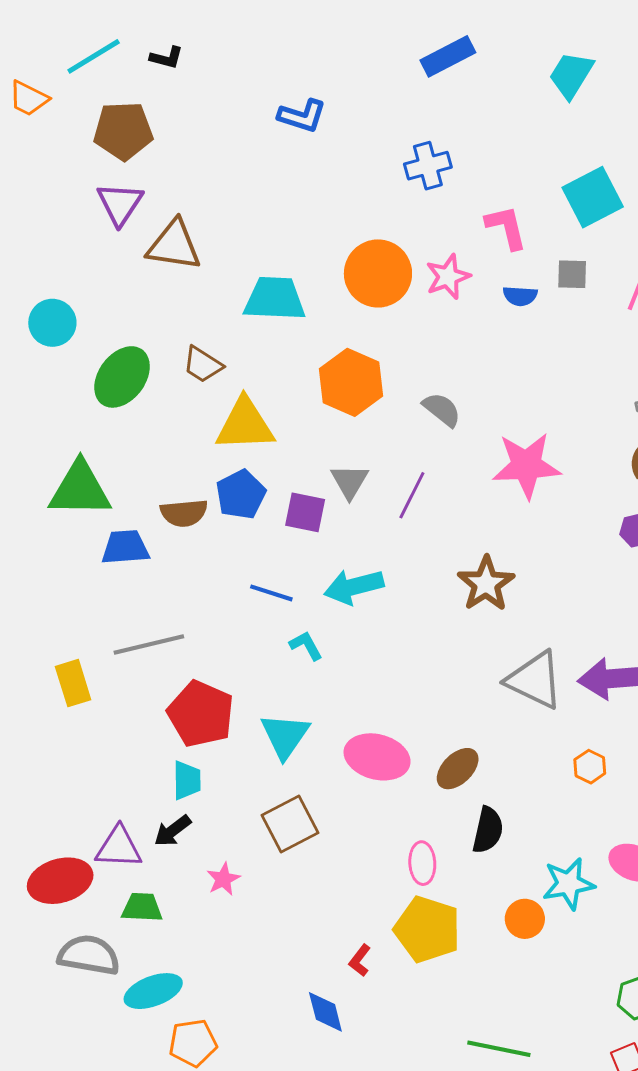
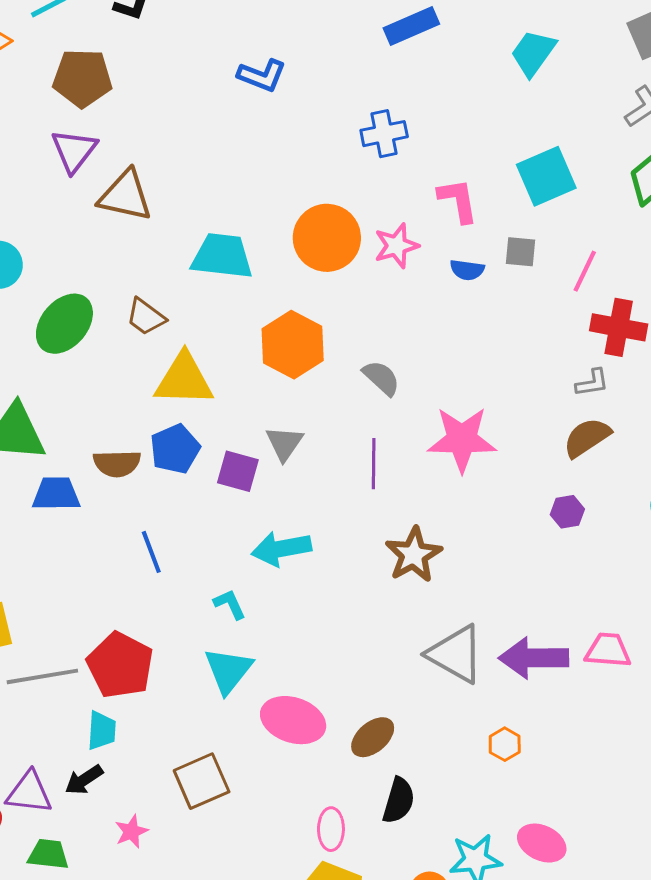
purple line: (412, 495) -> (374, 464), moved, turned -30
blue line: (271, 593) -> (151, 552), moved, turned 48
gray line: (149, 644) -> (42, 676), moved
cyan triangle: (285, 736) -> (228, 670), moved

